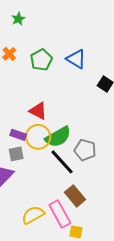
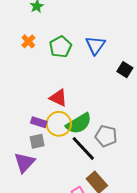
blue triangle: (76, 59) -> (95, 45), turned 35

